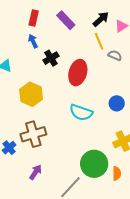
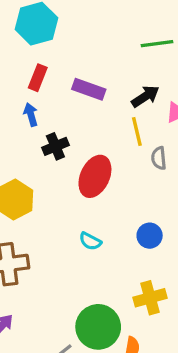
purple rectangle: (66, 20) -> (89, 89), turned -36
gray semicircle: (115, 55) -> (159, 158), turned -128
cyan semicircle: (81, 112) -> (90, 241), size x0.6

